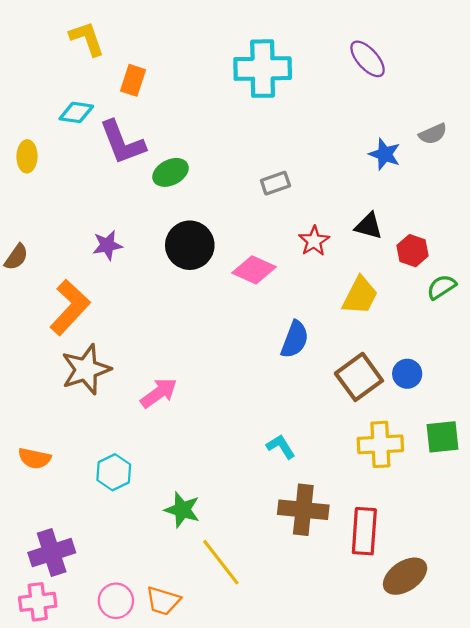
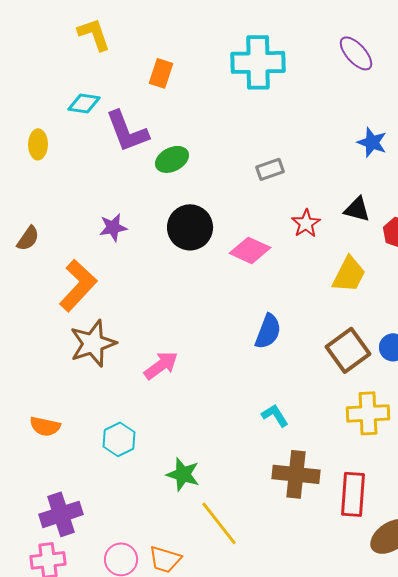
orange rectangle: (133, 80) -> (161, 73), moved
blue semicircle: (295, 339) -> (268, 331), moved

